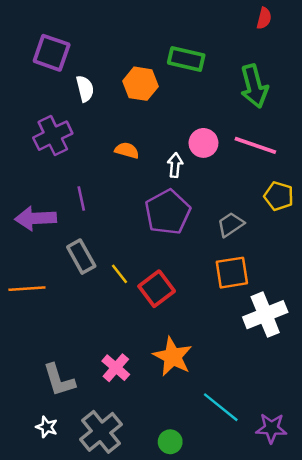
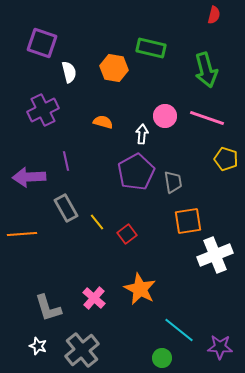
gray trapezoid: (231, 224) -> (173, 182), moved, turned 115
red square: (157, 289) -> (127, 234), size x0.7
green circle: (170, 442) -> (162, 358), moved

